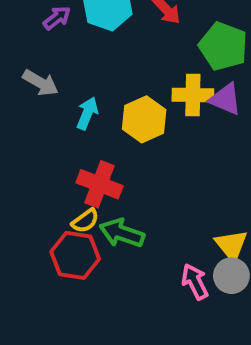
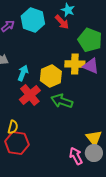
red cross: (99, 184) -> (30, 95), moved, turned 30
yellow semicircle: (85, 221) -> (13, 127), moved, turned -40
green arrow: (122, 233) -> (62, 101), moved

